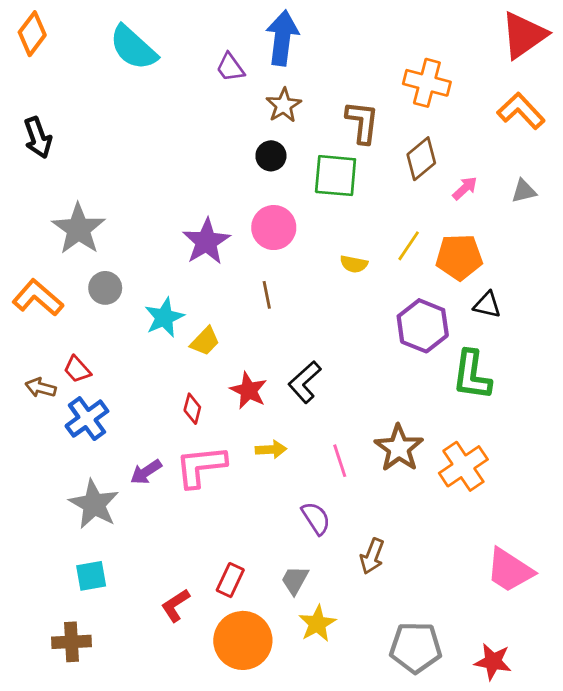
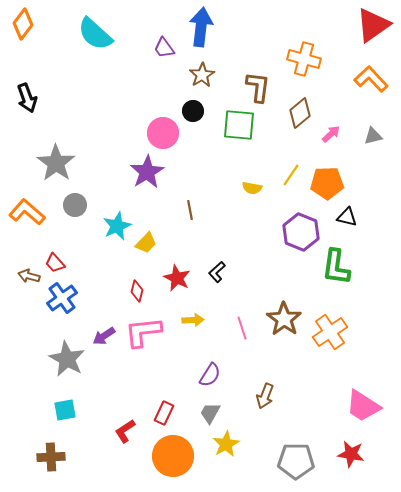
pink circle: (274, 228) -> (163, 133), moved
black L-shape: (305, 382) -> (217, 272), size x0.7
purple semicircle: (316, 518) -> (210, 375), moved, turned 65
red star: (493, 662) -> (351, 454), moved

